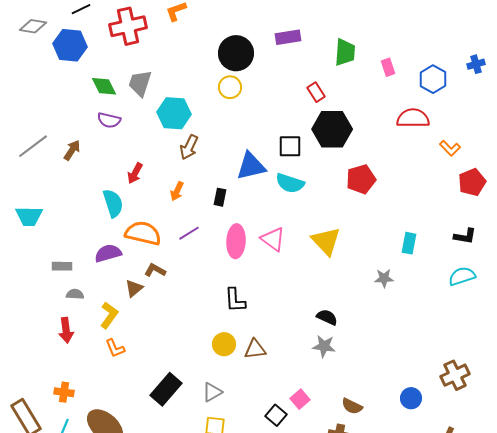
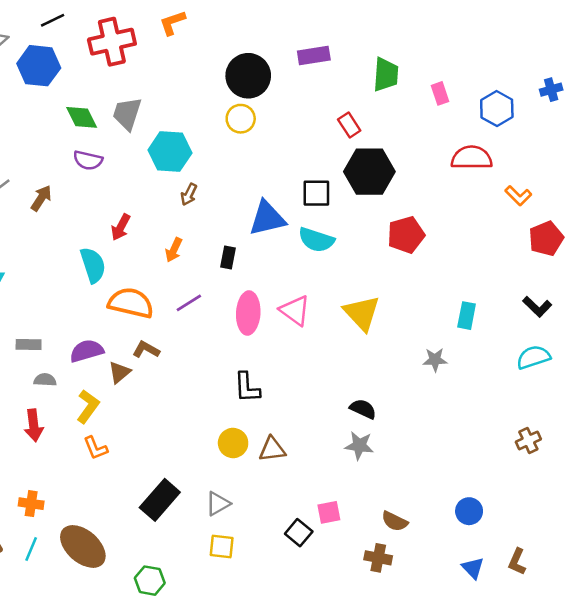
brown arrow: (189, 147) -> (189, 194), size x0.7
black L-shape: (465, 236) -> (537, 307), turned 35
purple semicircle: (108, 253) -> (87, 351), moved
brown cross: (455, 375) -> (528, 440), moved, size x0.7
pink square: (300, 399) -> (329, 512), turned 30

